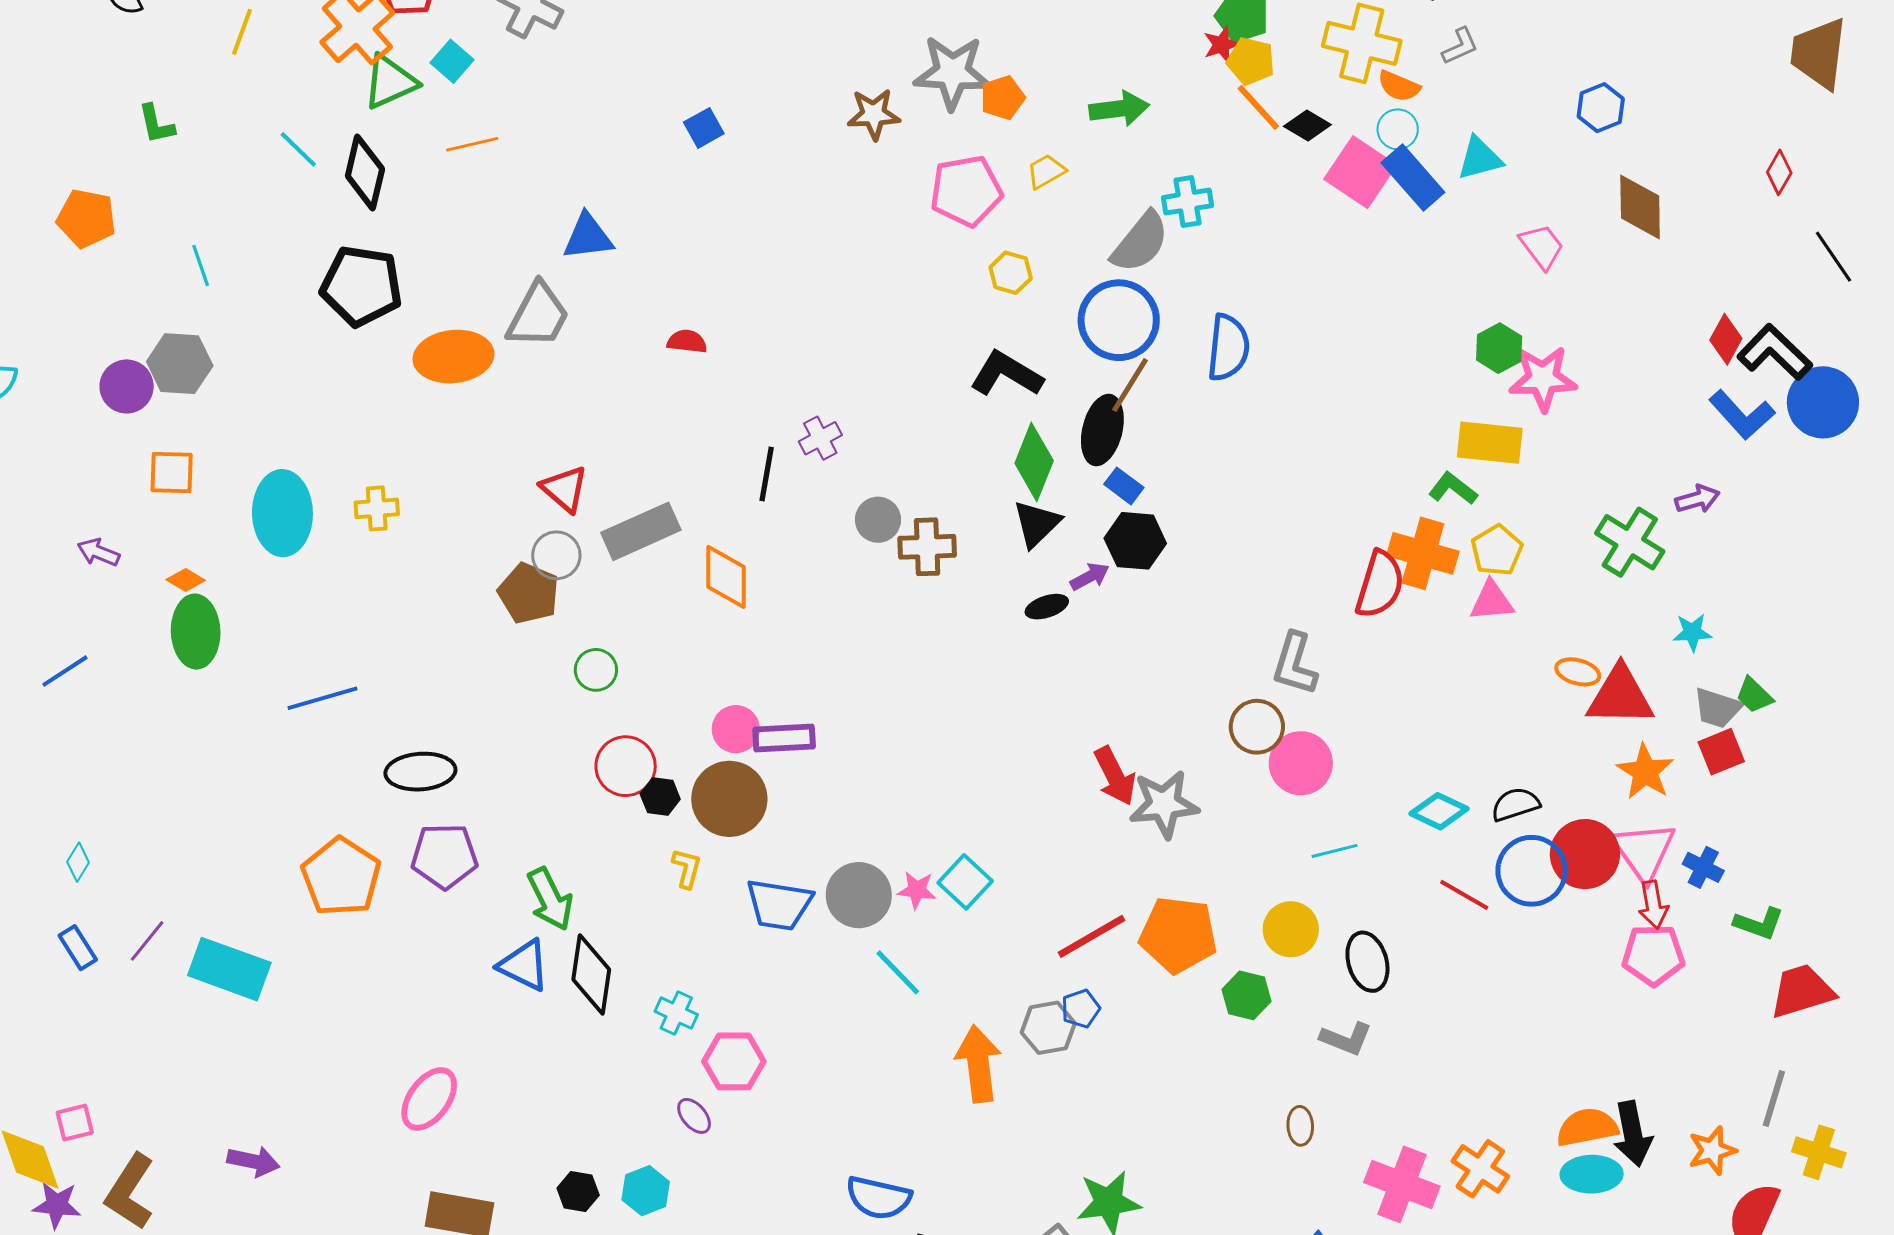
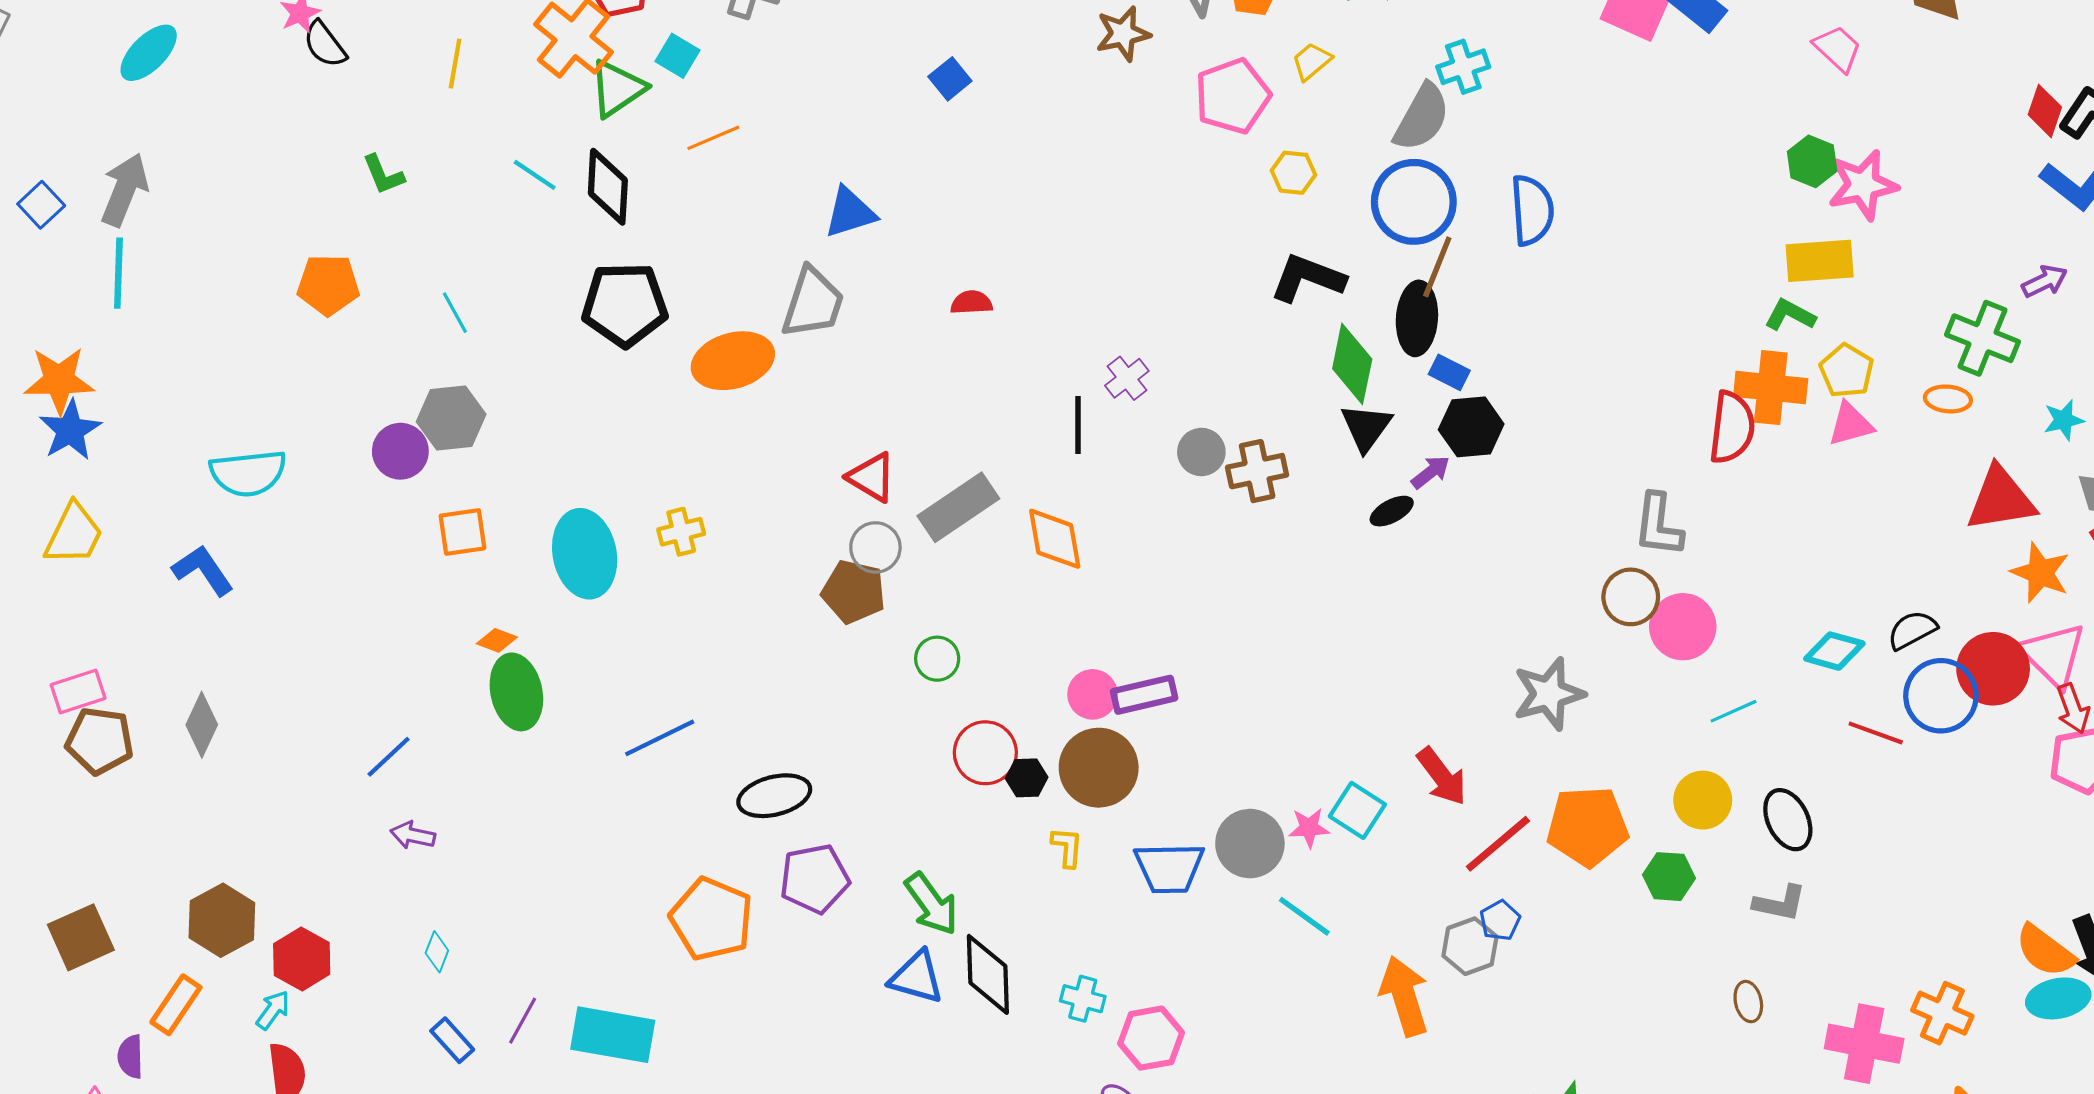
purple arrow: (98, 552) -> (413, 835), moved
orange ellipse: (1578, 672) -> (1948, 399), moved
red arrow: (1115, 776) -> (1442, 776), moved
orange semicircle: (1587, 1127) -> (2045, 951), turned -122

